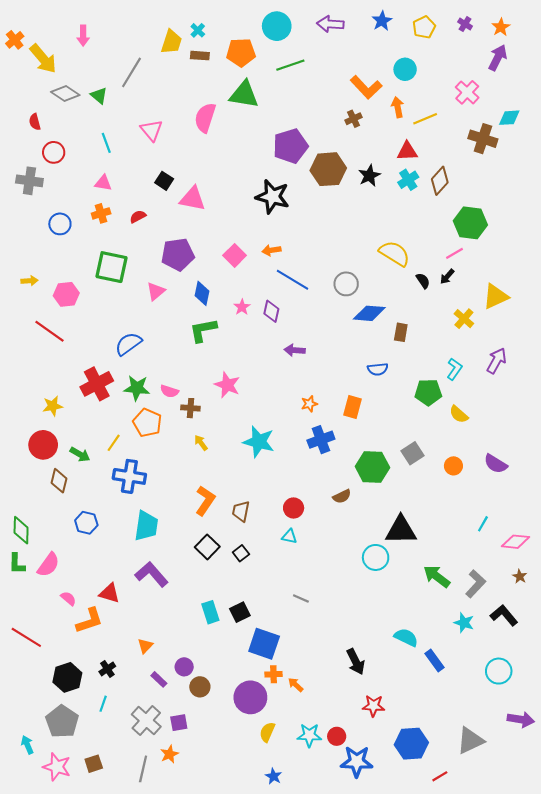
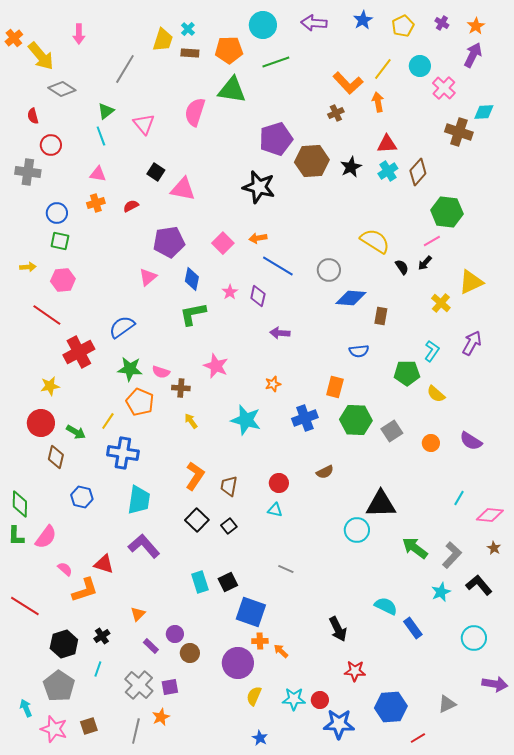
cyan circle: (405, 69) -> (420, 66), moved
green triangle: (99, 96) -> (106, 111), moved, turned 42
yellow line: (425, 119) -> (383, 69), moved, turned -30
green square: (112, 267) -> (60, 241), moved, size x0.6
red cross: (97, 384) -> (79, 352), moved
orange star: (309, 404) -> (273, 384), moved
green hexagon: (372, 467) -> (356, 420), moved
cyan star: (464, 623) -> (441, 592), turned 30
gray triangle: (470, 741) -> (447, 704), size x0.7

